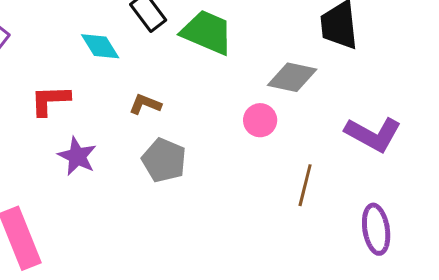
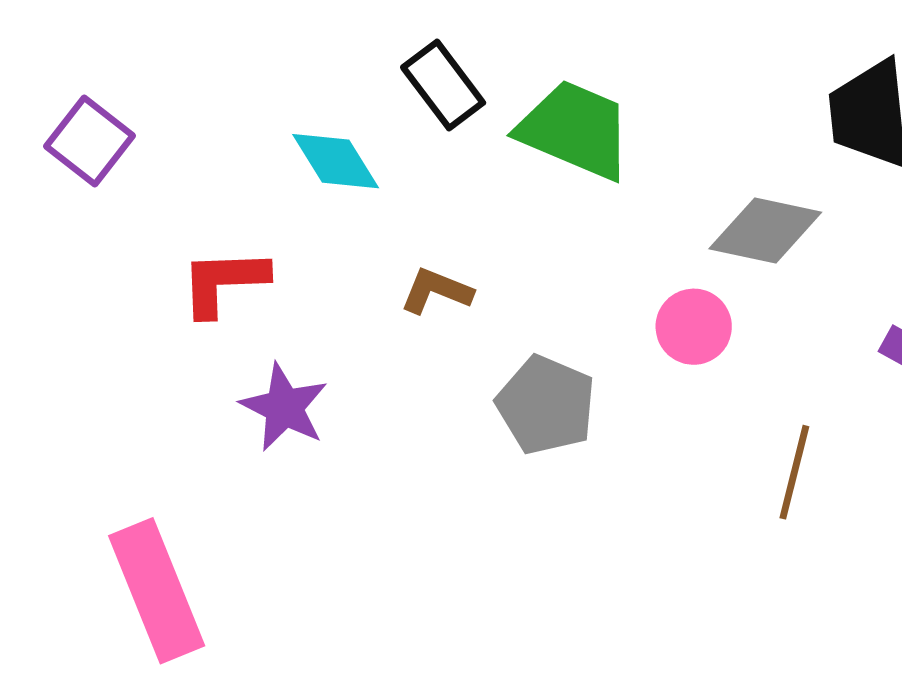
gray pentagon: (164, 160) -> (546, 405), moved

